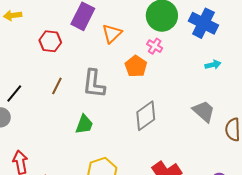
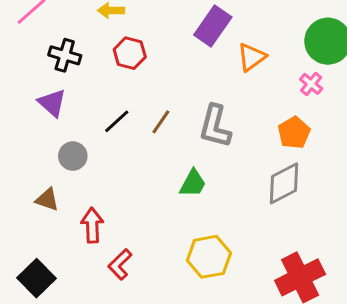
red hexagon: (50, 41) -> (130, 53), moved
orange pentagon: (136, 66) -> (294, 133), moved
black line: (14, 94) -> (117, 121), moved

